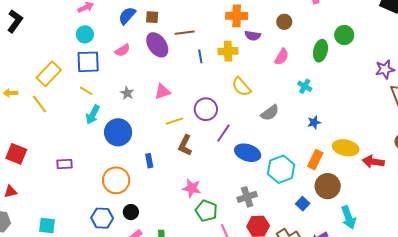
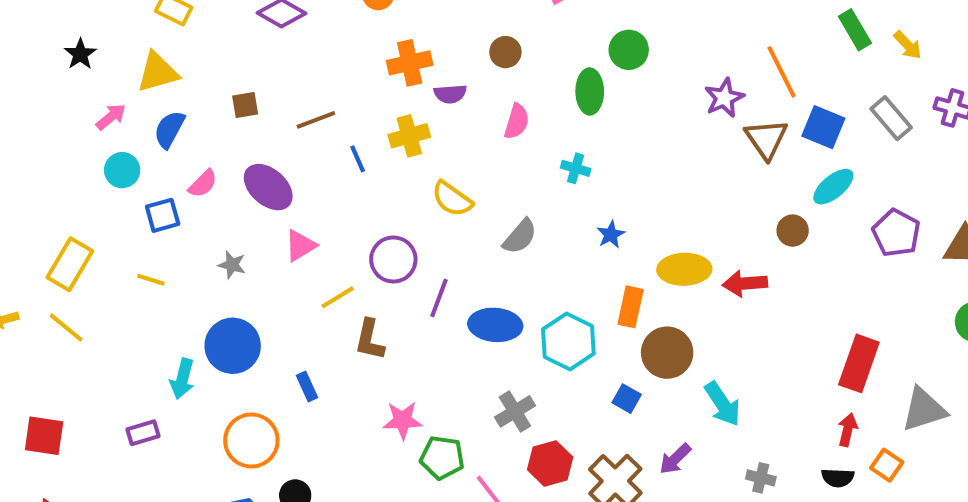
blue semicircle: (127, 16) -> (169, 129), moved
purple ellipse: (157, 45) -> (268, 187), moved
blue square: (88, 62) -> (163, 215), moved, size x0.7
cyan arrow: (93, 115) -> (182, 379), moved

